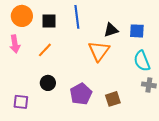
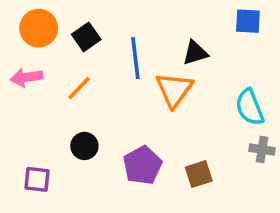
blue line: (77, 17) -> (135, 58), moved
black square: (49, 21) -> (86, 37), turned -35
blue square: (137, 31) -> (248, 21), moved
pink arrow: (15, 44) -> (26, 77), turned 90

